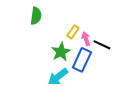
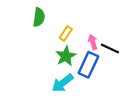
yellow rectangle: (73, 32) -> (66, 33), moved

